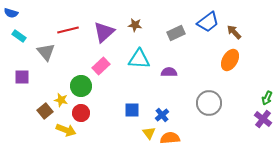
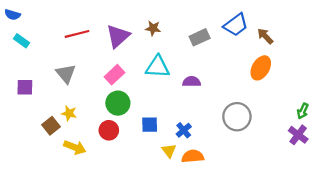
gray triangle: (46, 52) -> (66, 74), moved
green circle: (81, 86) -> (118, 103), moved
red circle: (81, 113) -> (109, 130), moved

